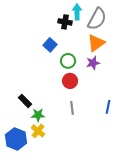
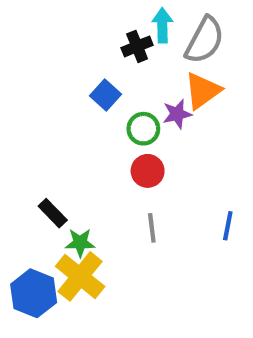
black cross: (65, 22) -> (137, 46), turned -32
purple star: (93, 63) -> (177, 114), moved
yellow cross: (38, 131) -> (80, 276), size x1.6

